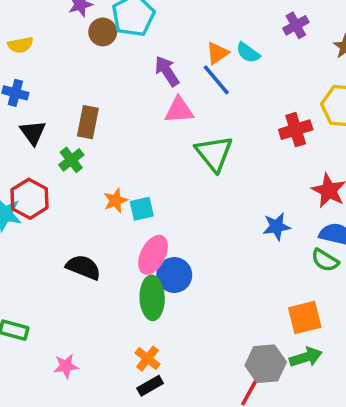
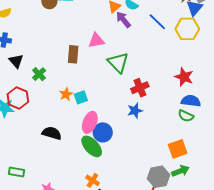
purple arrow: (167, 71) -> (123, 20), moved
blue line: (216, 80) -> (157, 22), moved
brown rectangle: (88, 122) -> (73, 54), moved
red cross: (296, 130) -> (140, 88), moved
blue star: (276, 226) -> (135, 111), moved
green ellipse: (152, 298) -> (92, 146), turned -35

